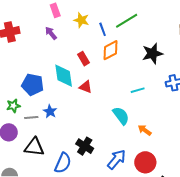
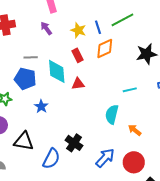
yellow star: (81, 20) -> (78, 30), moved
red triangle: (86, 87) -> (78, 84), turned -32
cyan semicircle: (121, 116) -> (112, 114), turned -132
gray line: (31, 118) -> (31, 57), moved

